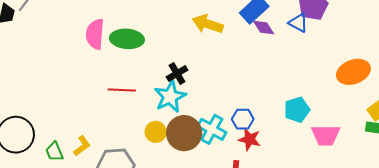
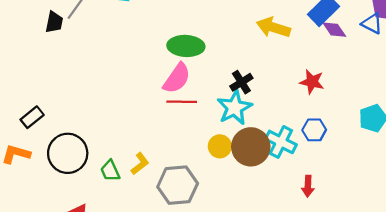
pink semicircle: (95, 34) -> (177, 78), moved, turned -148
red star: (250, 139) -> (312, 82), moved

